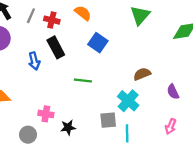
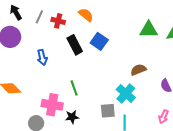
green triangle: (140, 15) -> (149, 30), moved, turned 48
black rectangle: (56, 47) -> (75, 45), moved
green line: (83, 81) -> (74, 88), moved, turned 63
pink cross: (46, 114) -> (52, 105), size x1.5

